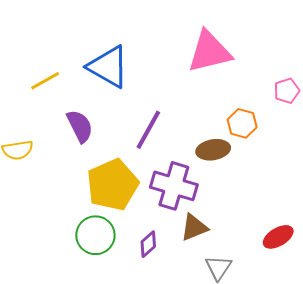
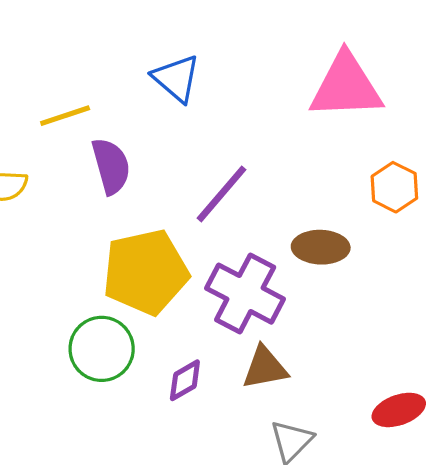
blue triangle: (108, 67) -> (176, 78), size x0.7
yellow line: (45, 81) -> (65, 116), moved
orange hexagon: (242, 123) -> (394, 187), moved

